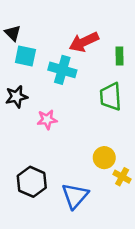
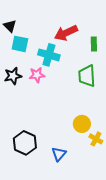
pink star: (47, 119) -> (37, 75), moved
blue triangle: (75, 196) -> (59, 154), size x0.7

